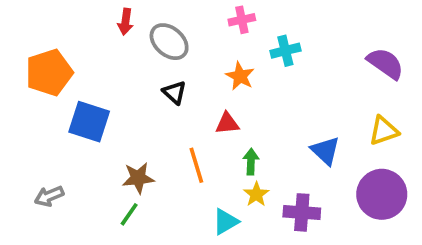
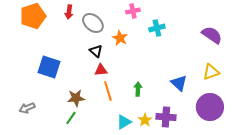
orange pentagon: (49, 73) -> (33, 16), moved
orange star: (240, 76) -> (120, 38), moved
red triangle: (227, 123) -> (101, 70), moved
yellow star: (256, 194) -> (145, 120), moved

